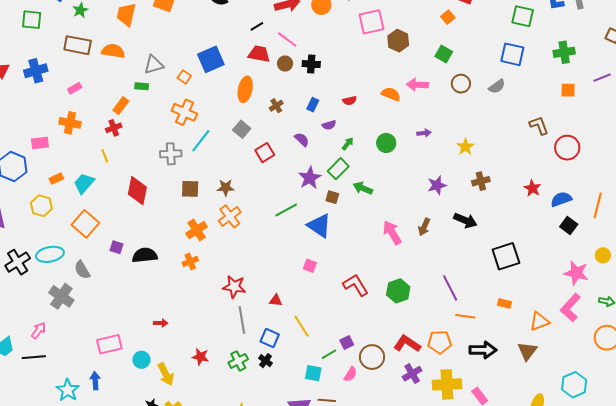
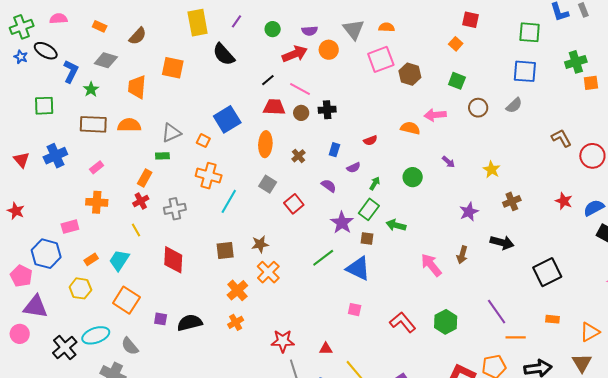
orange square: (568, 90) -> (591, 83), moved
purple arrow: (424, 133) -> (449, 162), turned 56
gray cross: (171, 154) -> (175, 209), moved

